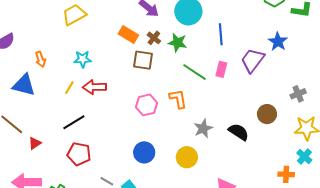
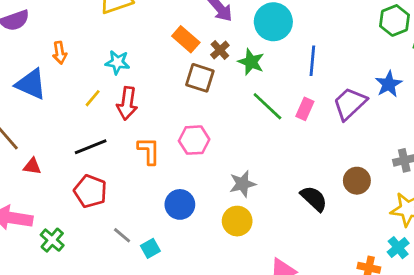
red arrow: (94, 87) -> (127, 103), turned -90
orange L-shape: (178, 99) -> (149, 151), moved
gray star: (203, 128) -> (243, 184), moved
red triangle: (35, 143) -> (32, 166), turned 32

